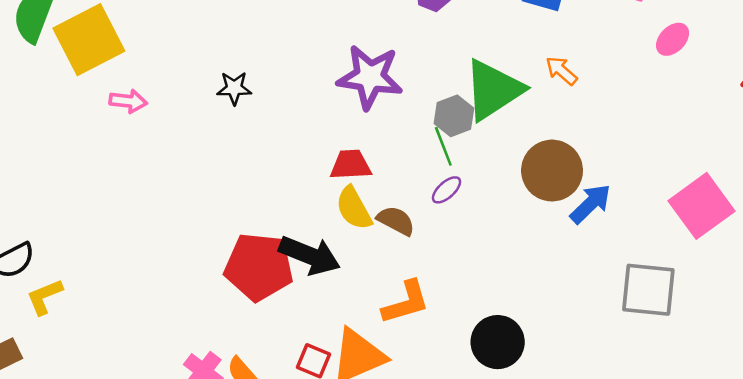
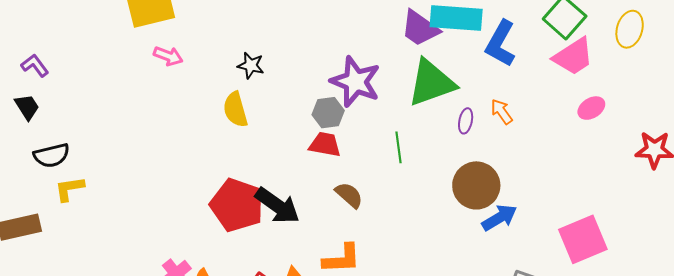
green triangle: (493, 90) -> (431, 83), moved
gray hexagon: (454, 116) -> (328, 113), moved
purple ellipse: (447, 190) -> (466, 121), moved, turned -50
yellow semicircle: (354, 208) -> (235, 110), moved

